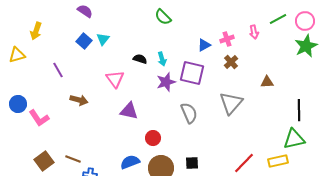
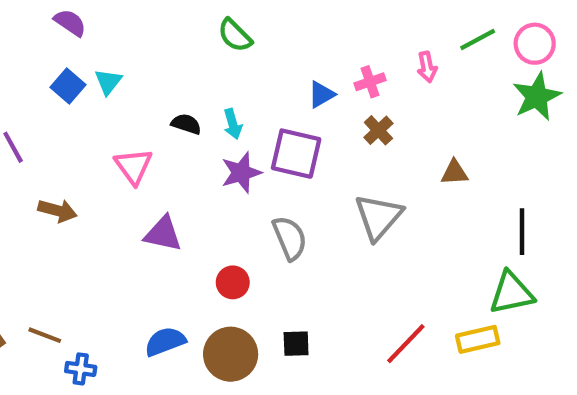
red circle: (153, 138) -> (233, 282), moved

